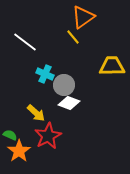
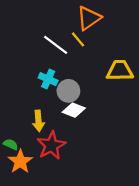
white line: (25, 42) -> (56, 45), moved
yellow arrow: (36, 113) -> (38, 121), turned 42

